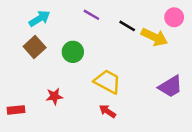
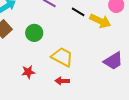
red star: (54, 96) -> (28, 72), moved
red arrow: (107, 111) -> (62, 81), turned -32

